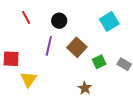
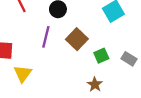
brown star: (85, 88) -> (95, 84), moved

